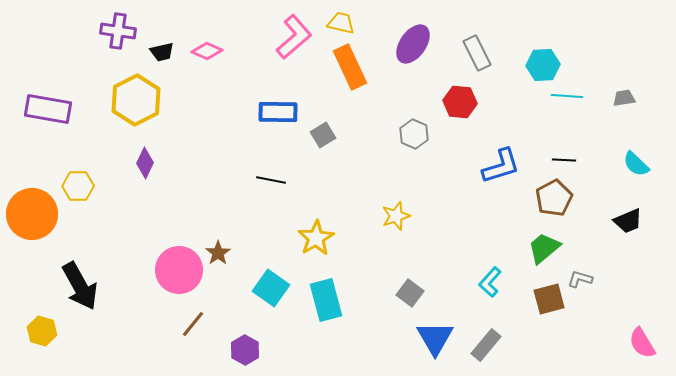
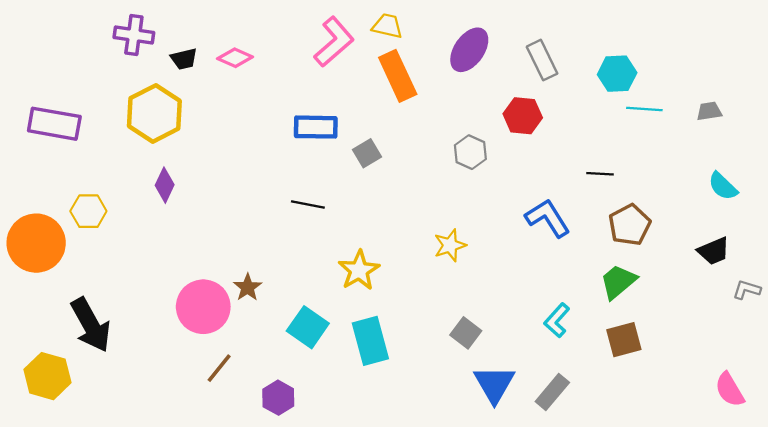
black line: (564, 160) -> (600, 174), moved
blue L-shape: (501, 166) -> (548, 218), moved, turned -105
gray L-shape: (580, 279) -> (747, 290), moved
yellow hexagon: (42, 331) -> (47, 376), size x1.4

